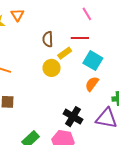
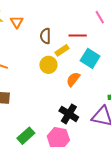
pink line: (87, 14) -> (100, 17), moved
orange triangle: (17, 15) -> (17, 22), moved
orange semicircle: (92, 84) -> (73, 79), moved

